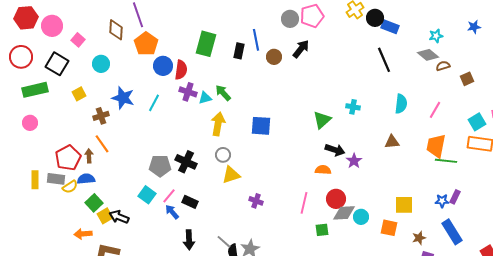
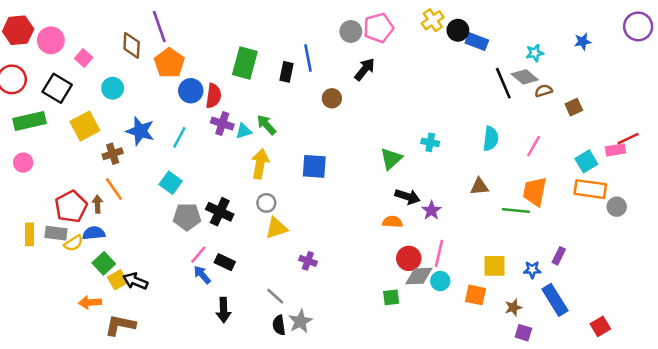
brown circle: (274, 57) -> (332, 98), moved
black line: (384, 60) -> (503, 83), moved
yellow square: (79, 94) -> (85, 126), size x1.6
green line: (446, 161) -> (516, 210), moved
cyan square: (147, 195) -> (171, 183), moved
blue star: (442, 201) -> (532, 270), moved
pink line: (304, 203) -> (439, 253), moved
gray line: (224, 242) -> (275, 296), moved

